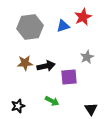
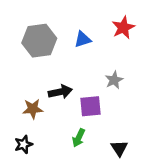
red star: (83, 17) -> (123, 28), moved
brown star: (25, 63) -> (33, 109), moved
green arrow: (52, 101) -> (79, 138), moved, turned 88

